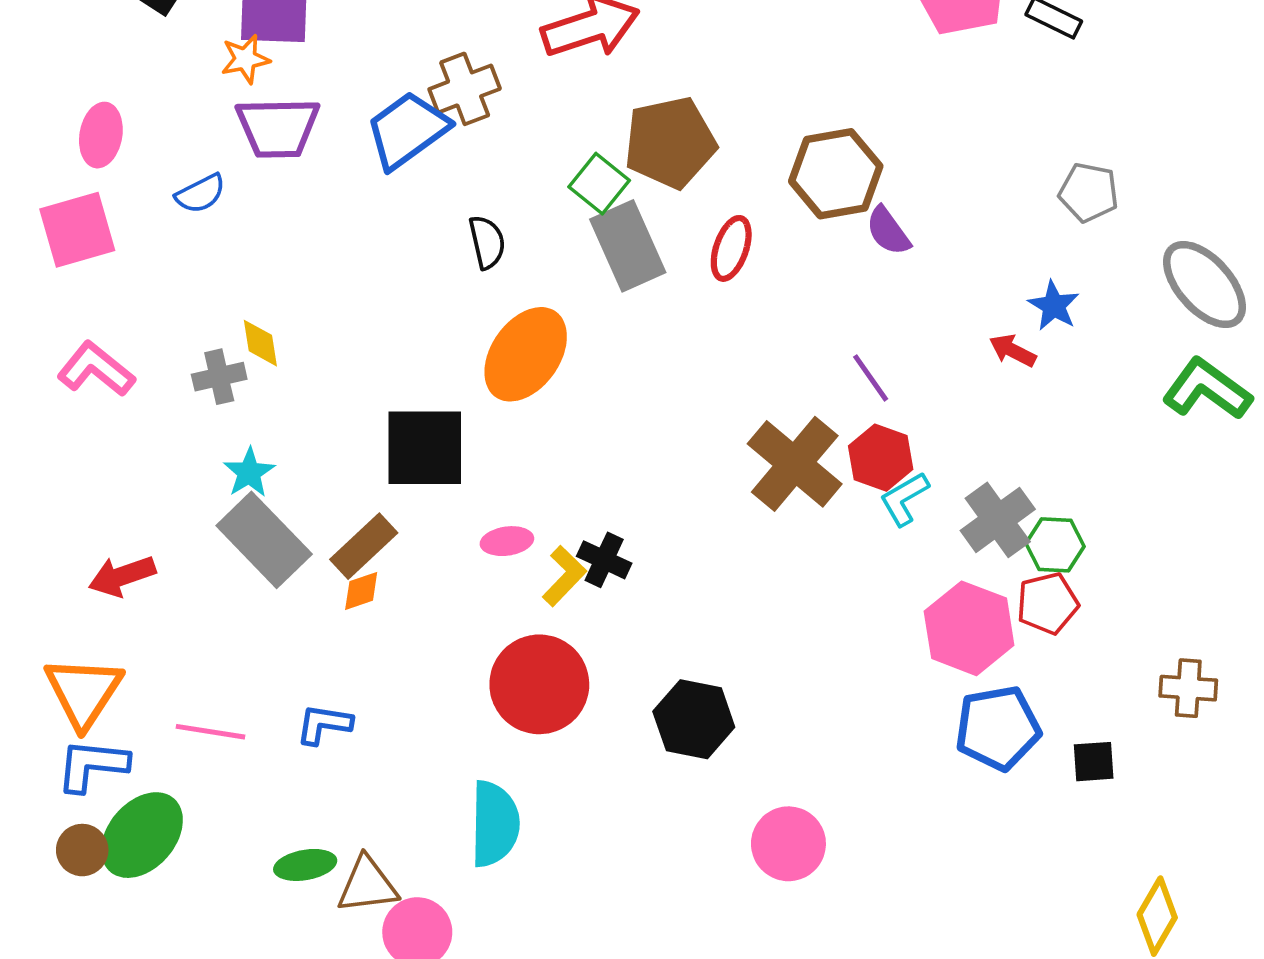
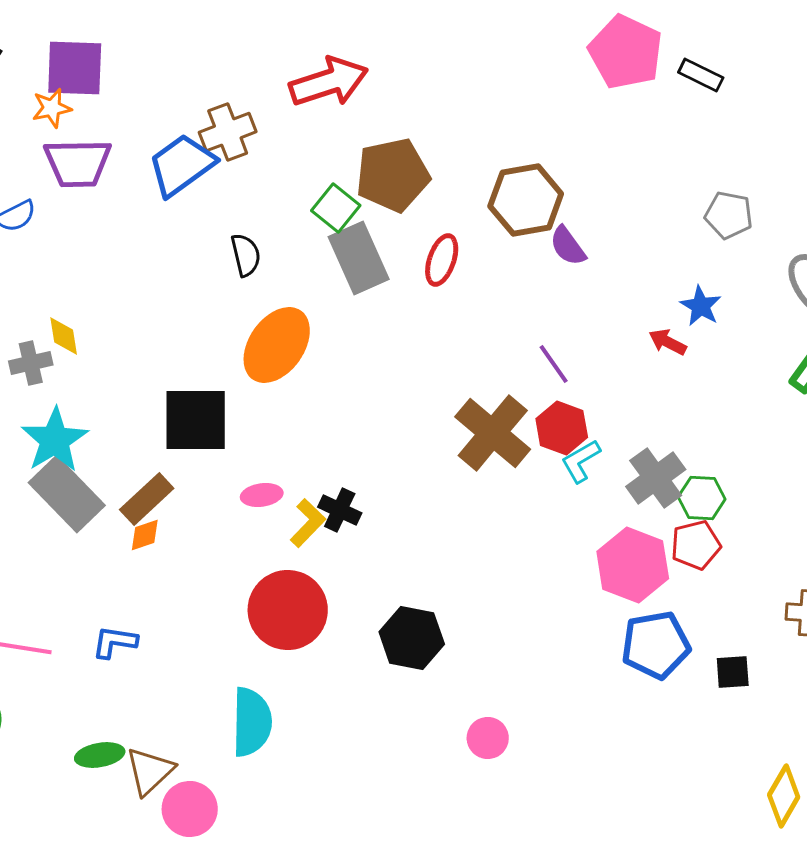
cyan star: (249, 473) -> (55, 440), size x1.6
pink circle: (788, 844) -> (488, 738), size x0.7
brown triangle: (367, 885) -> (150, 771), turned -36

